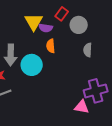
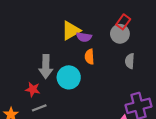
red rectangle: (62, 14) -> (123, 22), moved
yellow triangle: (34, 22) -> (71, 31), turned 30

